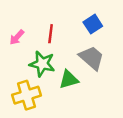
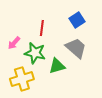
pink arrow: (17, 37) -> (14, 43), moved

